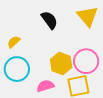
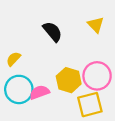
yellow triangle: (88, 16) -> (96, 25), size x0.7
pink semicircle: (45, 86) -> (39, 92), moved

